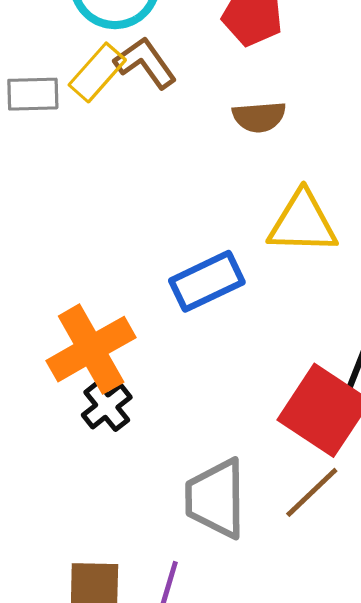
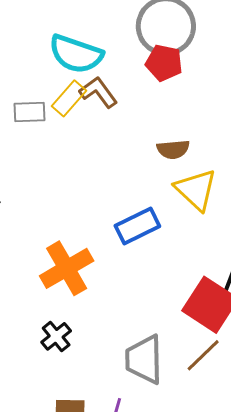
brown semicircle: (259, 117) -> (173, 149), moved
yellow triangle: (303, 223) -> (196, 190), turned 42
black cross: (107, 406) -> (56, 336), moved

